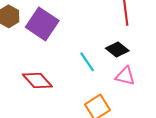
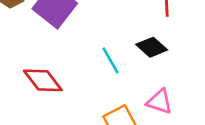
pink triangle: (125, 76) -> (160, 102), moved

